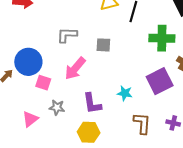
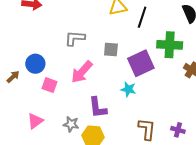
blue circle: (28, 62) -> (35, 64), size x0.7
purple square: (160, 81) -> (141, 63), moved
cyan star: (125, 93) -> (128, 89), moved
gray star: (57, 107) -> (71, 124), moved

